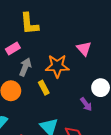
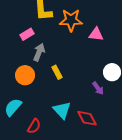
pink triangle: (84, 48) -> (96, 34), turned -42
orange star: (57, 66) -> (71, 20), moved

